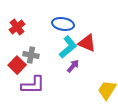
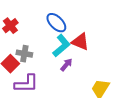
blue ellipse: (63, 24) -> (56, 23), turned 35

